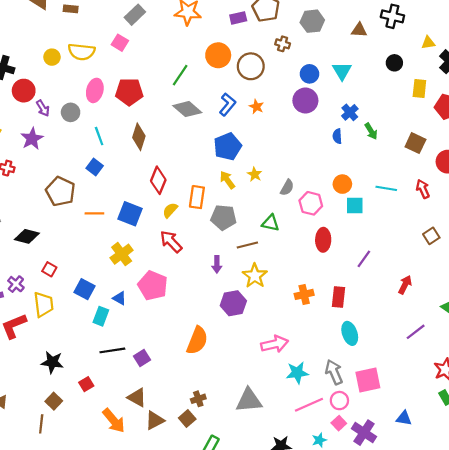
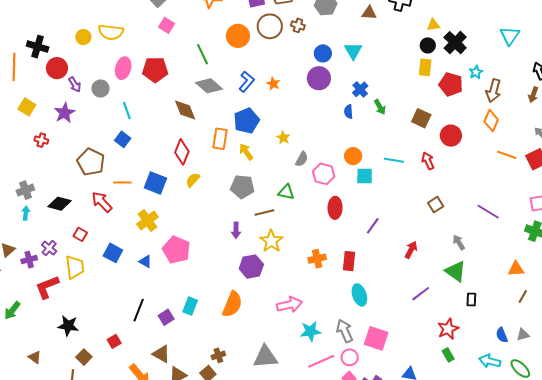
pink square: (120, 43) -> (167, 25), moved
black circle: (394, 63) -> (428, 45), moved
brown circle: (251, 66) -> (270, 26), moved
green line: (180, 75) -> (202, 54), turned -60
brown diamond: (139, 137) -> (185, 110), moved, turned -40
yellow star: (255, 174) -> (283, 138), moved
orange rectangle: (197, 197) -> (220, 139), moved
red arrow: (171, 242) -> (102, 202), moved
cyan rectangle: (101, 316) -> (190, 306), moved
orange semicircle: (197, 341) -> (232, 304), moved
black line: (112, 350) -> (139, 310), turned -60
black star: (52, 362) -> (68, 326), moved
pink square: (368, 380) -> (376, 338), turned 30

